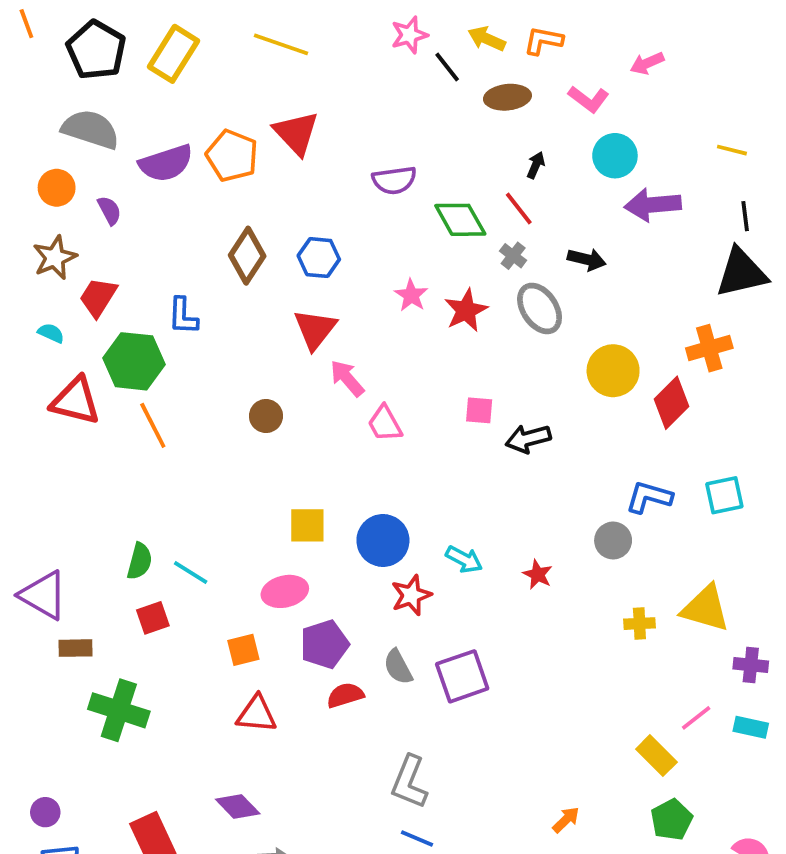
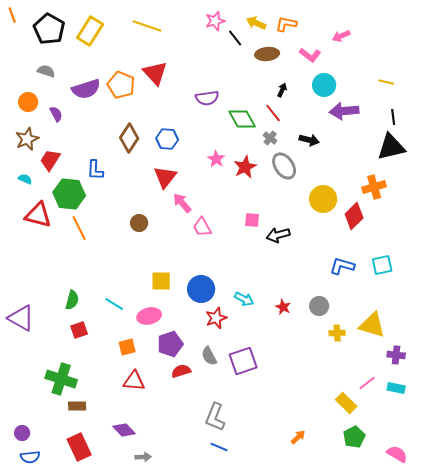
gray semicircle: (91, 129) -> (46, 71), size x0.6
gray circle: (613, 541) -> (319, 306), moved
cyan line: (191, 573) -> (114, 304), moved
brown rectangle: (75, 648) -> (77, 406), moved

